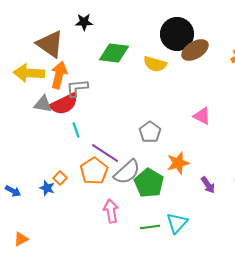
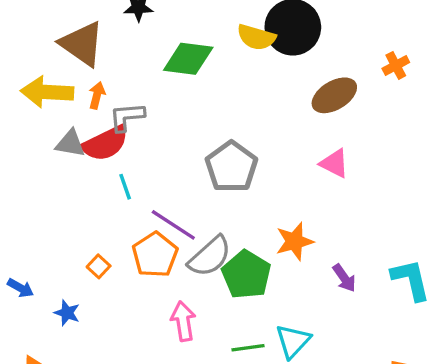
brown ellipse: (195, 50) -> (334, 95), moved
yellow semicircle: (155, 64) -> (256, 37), moved
orange arrow: (59, 75) -> (97, 95), size x0.6
gray pentagon: (150, 132) -> (231, 167), moved, size x1.4
blue star: (47, 188) -> (67, 313), moved

